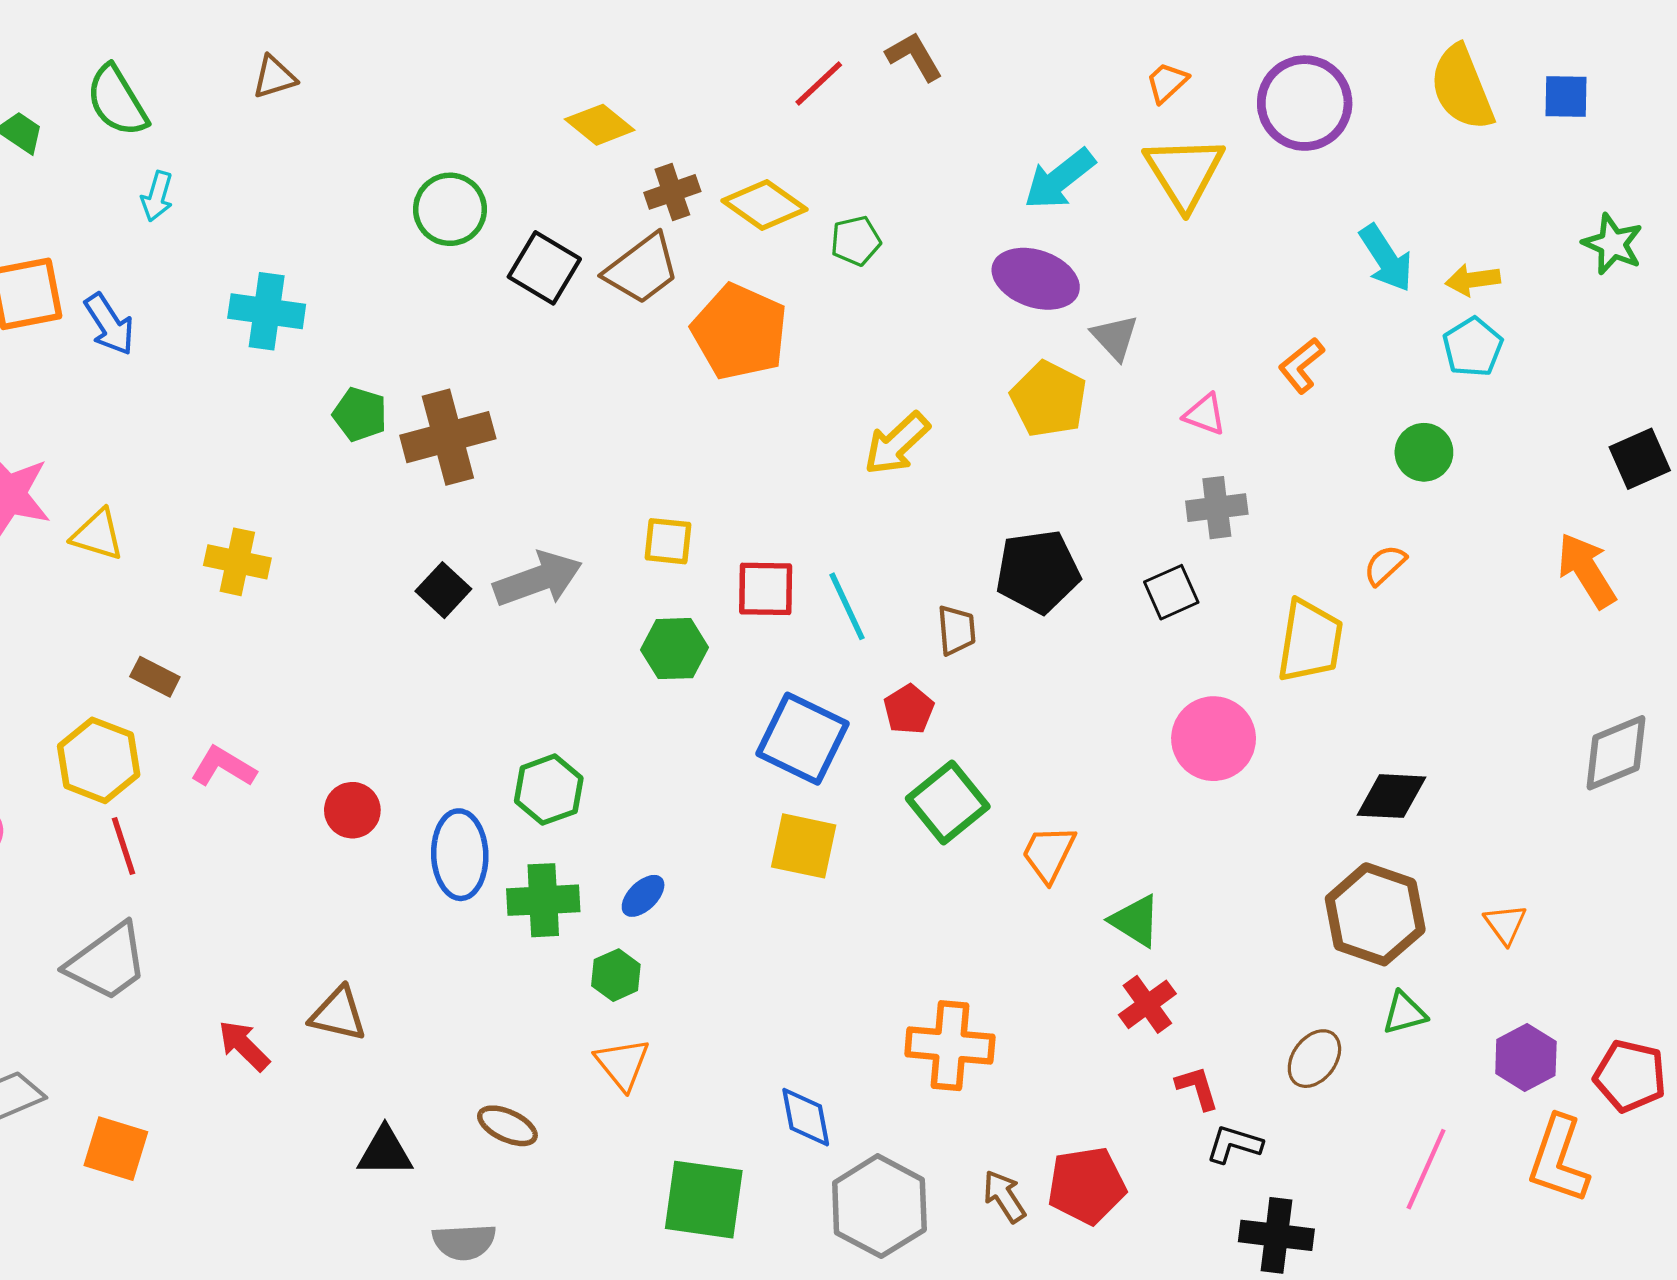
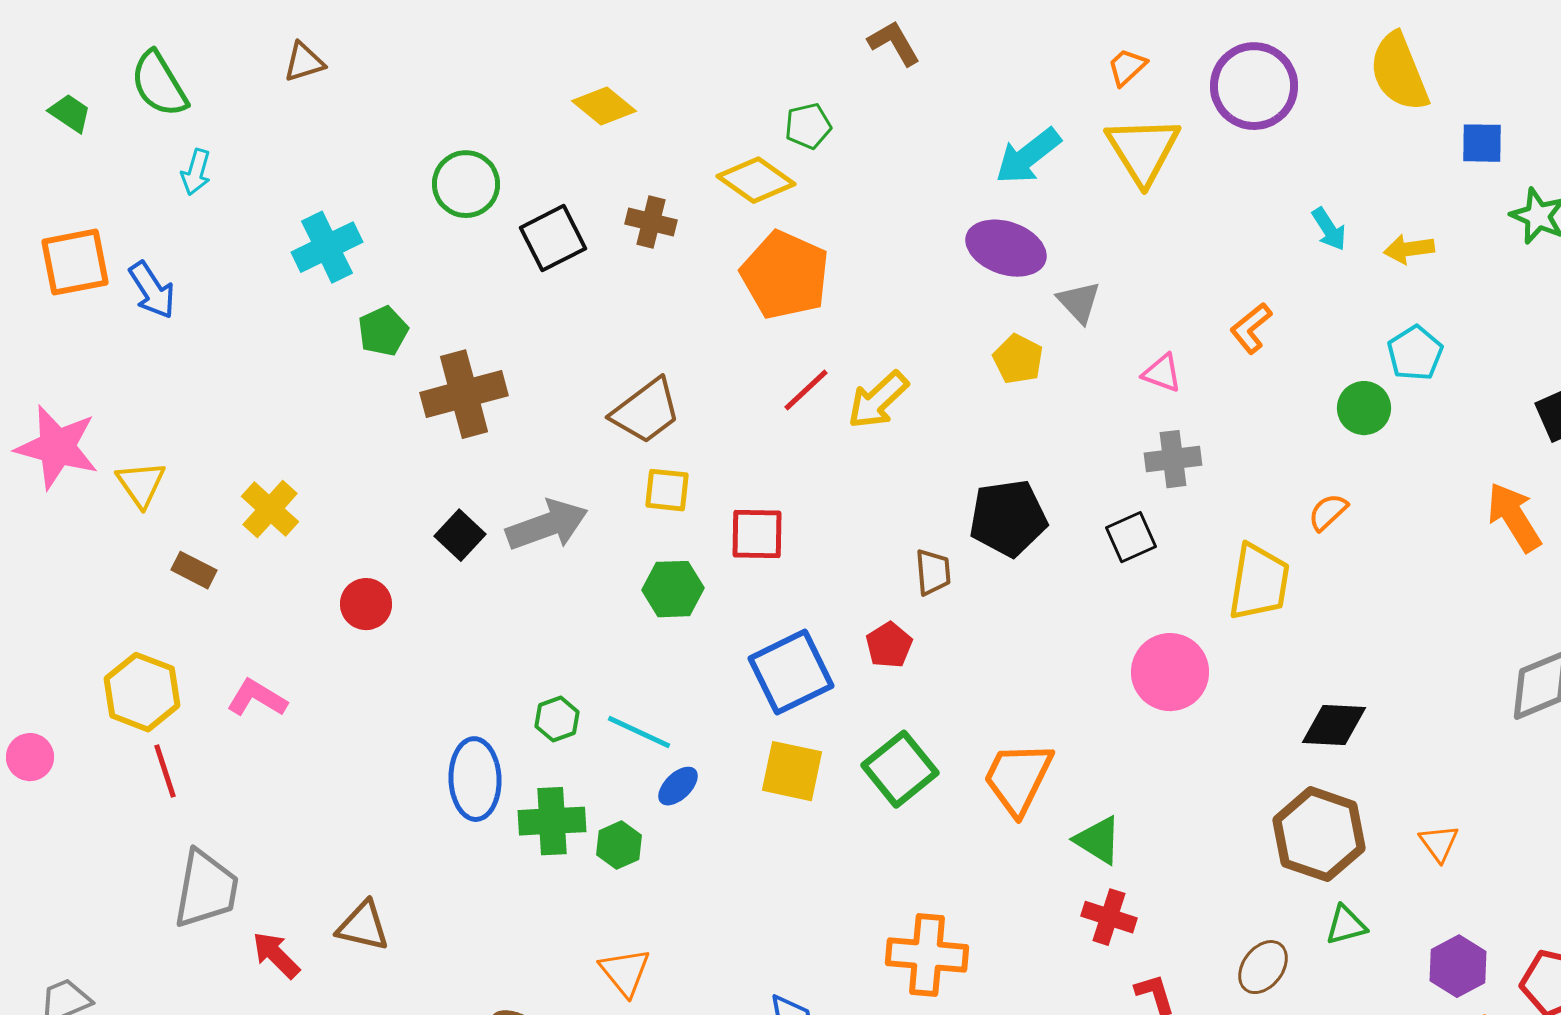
red line: (819, 84) -> (806, 390), moved
blue square: (1566, 97) -> (1482, 143), moved
brown cross: (672, 192) -> (651, 222), moved, turned 33
green pentagon: (856, 241) -> (808, 126), moved
cyan arrow: (1386, 258) -> (1329, 229), size x0.7
black square: (544, 268) -> (553, 238), turned 32
brown trapezoid: (642, 269) -> (646, 411), moved
cyan cross: (267, 311) -> (327, 247), moved, turned -34
orange pentagon: (740, 332) -> (785, 275), moved
cyan pentagon: (1473, 347) -> (1415, 353), moved
yellow pentagon: (1049, 399) -> (1018, 359), size x0.7
green pentagon: (360, 414) -> (383, 331), moved, turned 30
yellow triangle: (97, 535) -> (141, 484), turned 38
yellow cross: (237, 562) -> (270, 509), turned 30
cyan line: (847, 606) -> (639, 732), moved, turned -40
brown rectangle: (155, 677) -> (194, 570), moved
blue square: (802, 739) -> (791, 672), turned 38
green hexagon: (549, 790) -> (557, 719), size x0.7
green square: (948, 803) -> (900, 769), moved
red circle: (352, 810) -> (366, 604), moved
orange trapezoid: (1049, 854) -> (1018, 778), size x1.4
blue ellipse: (643, 896) -> (678, 786), moved
gray trapezoid: (107, 962) -> (206, 889), moved, turned -44
green hexagon: (616, 975) -> (619, 845), moved
red cross: (1147, 1004) -> (1109, 917), turned -36

